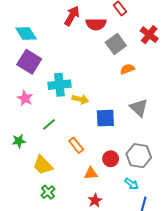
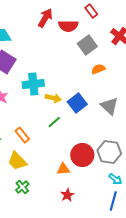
blue square: (105, 118) -> (77, 103), moved, turned -36
green line: (49, 124) -> (54, 122), moved
orange rectangle: (76, 145) -> (22, 135), moved
red circle: (111, 159) -> (82, 155), size x1.5
cyan arrow: (131, 184) -> (115, 179), moved

